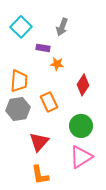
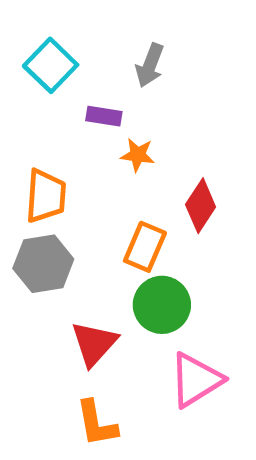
orange rectangle: (49, 102) -> (145, 247), moved, turned 48
green circle: (81, 126) -> (162, 305), moved

